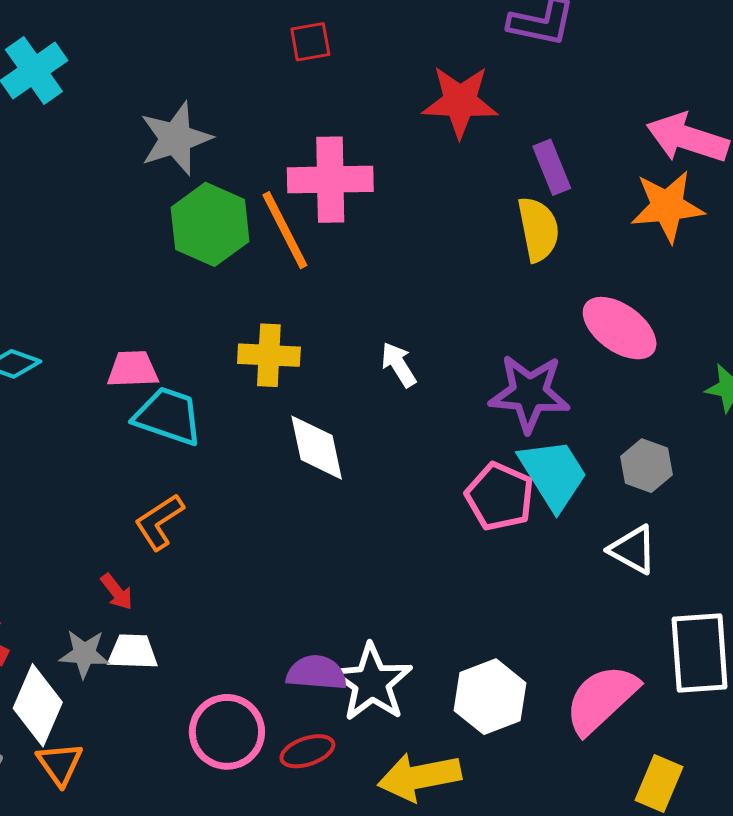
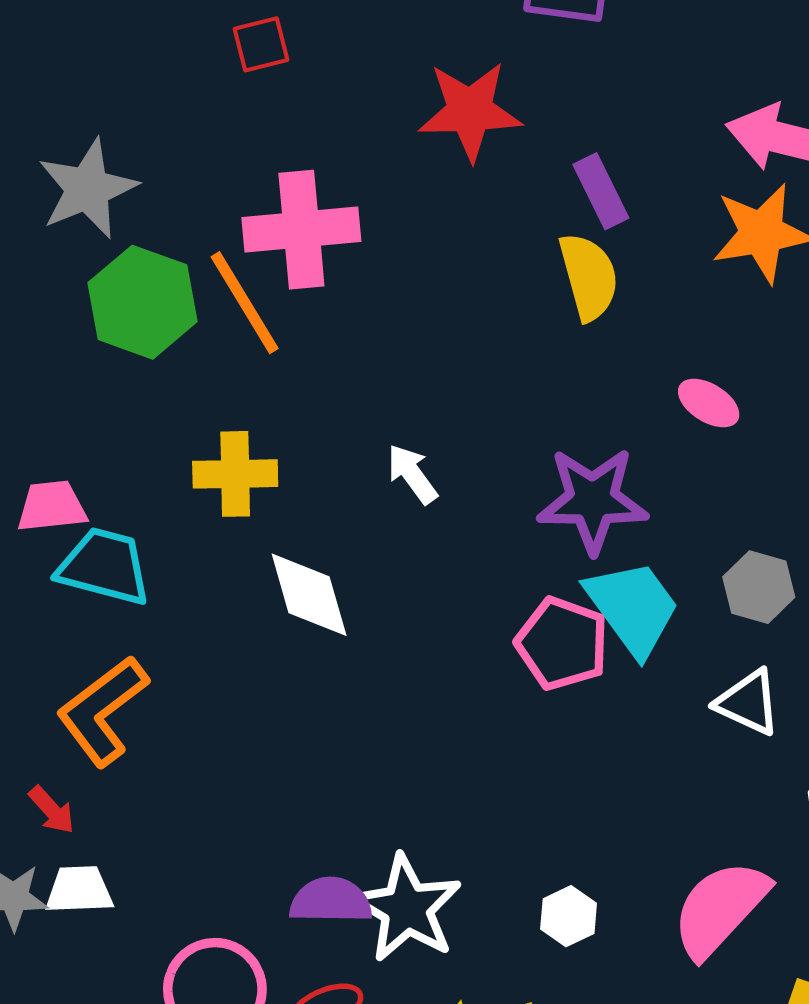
pink ellipse: (620, 328) -> (709, 403), size x0.6
orange L-shape: (159, 522) -> (102, 711), size x1.4
white hexagon: (490, 697) -> (569, 916), size x0.6

